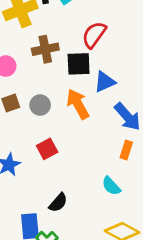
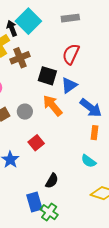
red semicircle: (94, 35) -> (71, 54), moved
brown cross: (45, 49) -> (20, 58), moved
black square: (79, 64) -> (47, 76), turned 30

